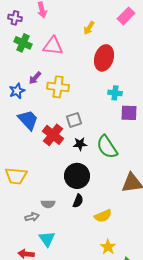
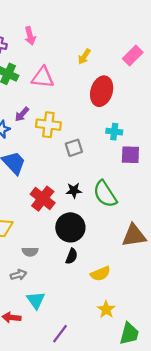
pink rectangle: (126, 16) -> (133, 55), moved
gray square: (74, 120) -> (74, 148), moved
red cross: (53, 135) -> (43, 199), moved
gray semicircle: (48, 204) -> (30, 252), moved

